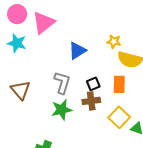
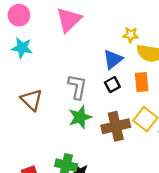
pink triangle: (44, 23) -> (69, 20), moved
blue triangle: (77, 51) -> (113, 59), moved
brown cross: (91, 101) -> (116, 126), moved, size x1.4

